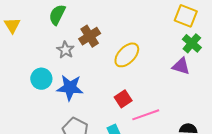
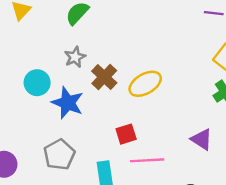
brown cross: (90, 36) -> (104, 77), moved, turned -30
purple triangle: (181, 66) -> (202, 139), moved

